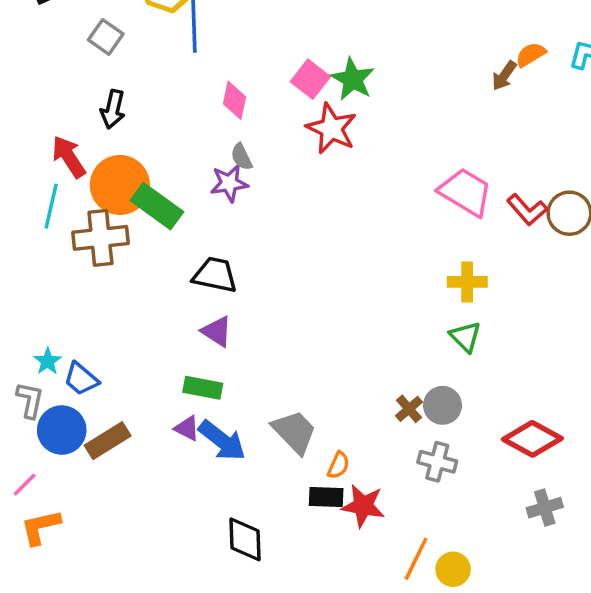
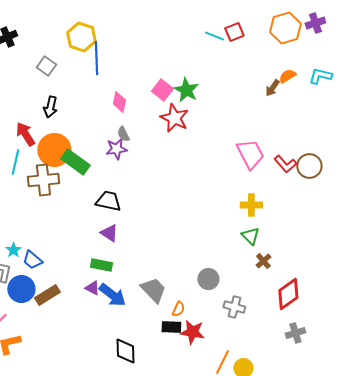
pink trapezoid: (465, 192) -> (250, 154), turned 32
gray circle: (442, 405) -> (208, 279), moved
brown cross: (409, 409) -> (263, 261), moved
red diamond: (532, 439) -> (288, 294), turned -64

